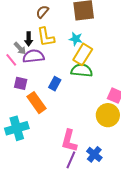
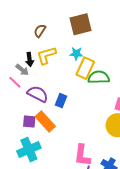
yellow L-shape: (46, 37) -> (46, 55), turned 90
purple semicircle: (33, 56) -> (38, 94), moved, turned 40
green semicircle: (82, 70) -> (99, 77), moved
purple square: (21, 83) -> (29, 121), moved

